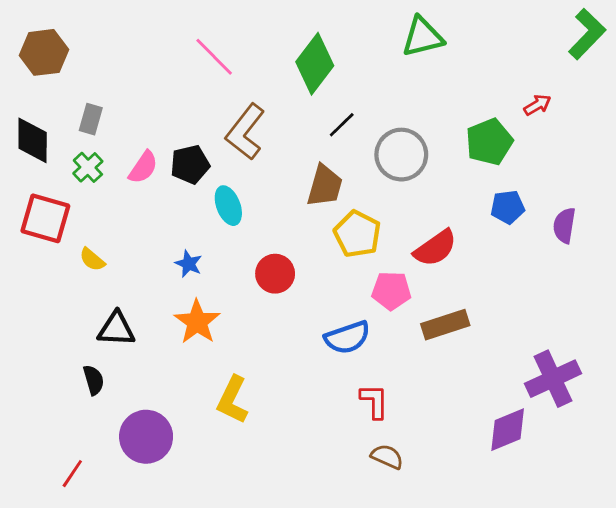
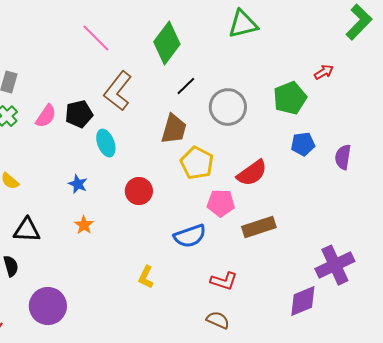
orange star: (197, 322) -> (84, 225), size x0.6
yellow L-shape: (233, 400) -> (146, 277), moved, size x0.7
red L-shape: (374, 401) -> (224, 281), moved, turned 108

